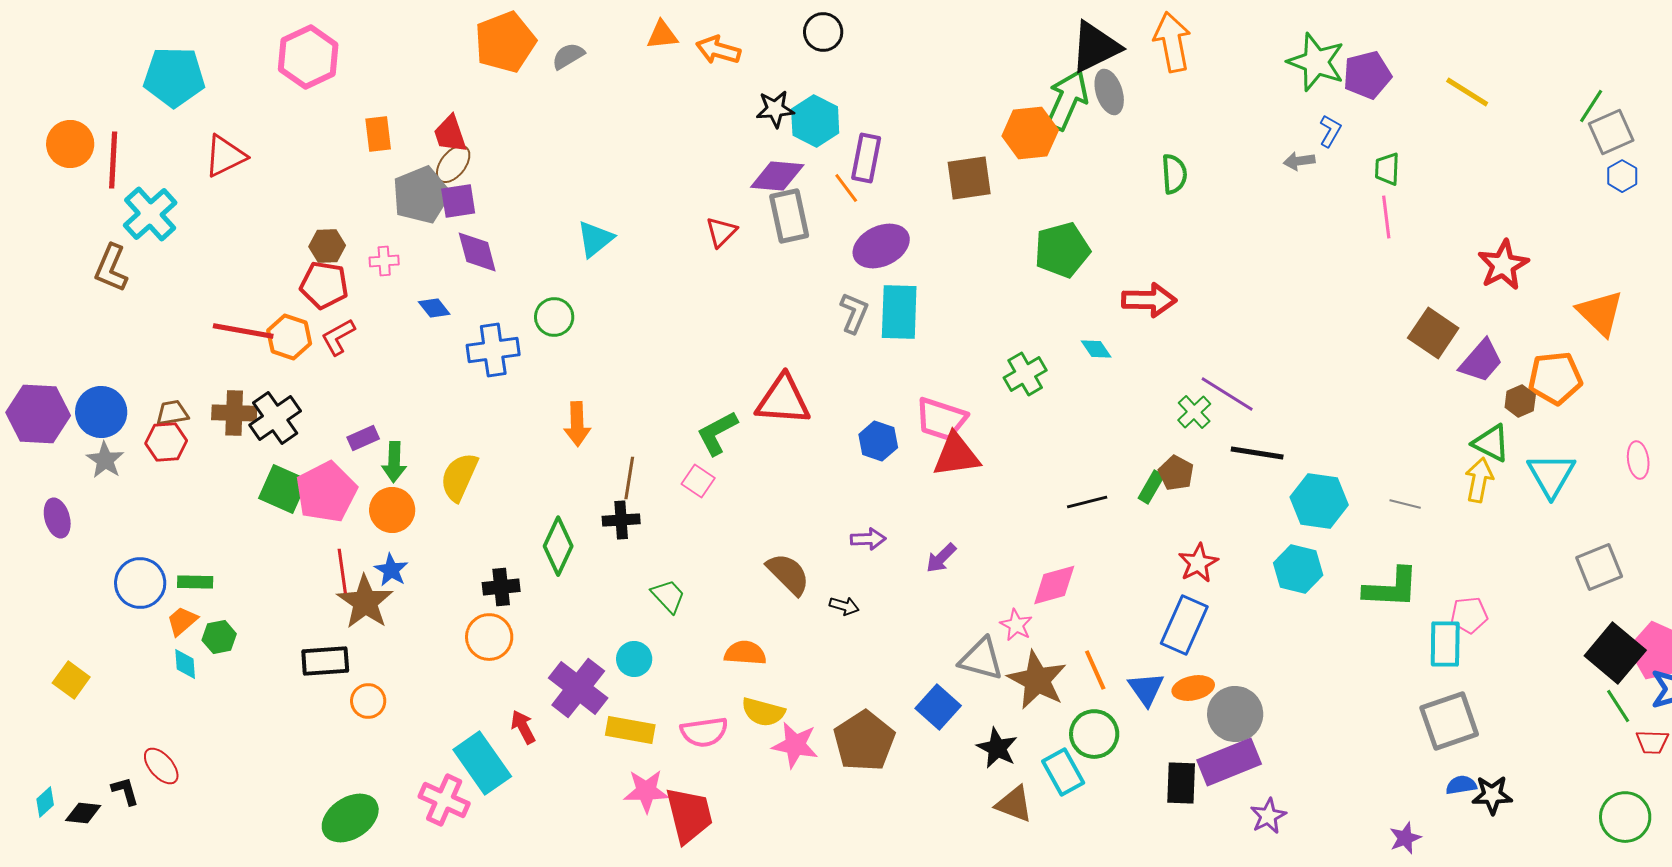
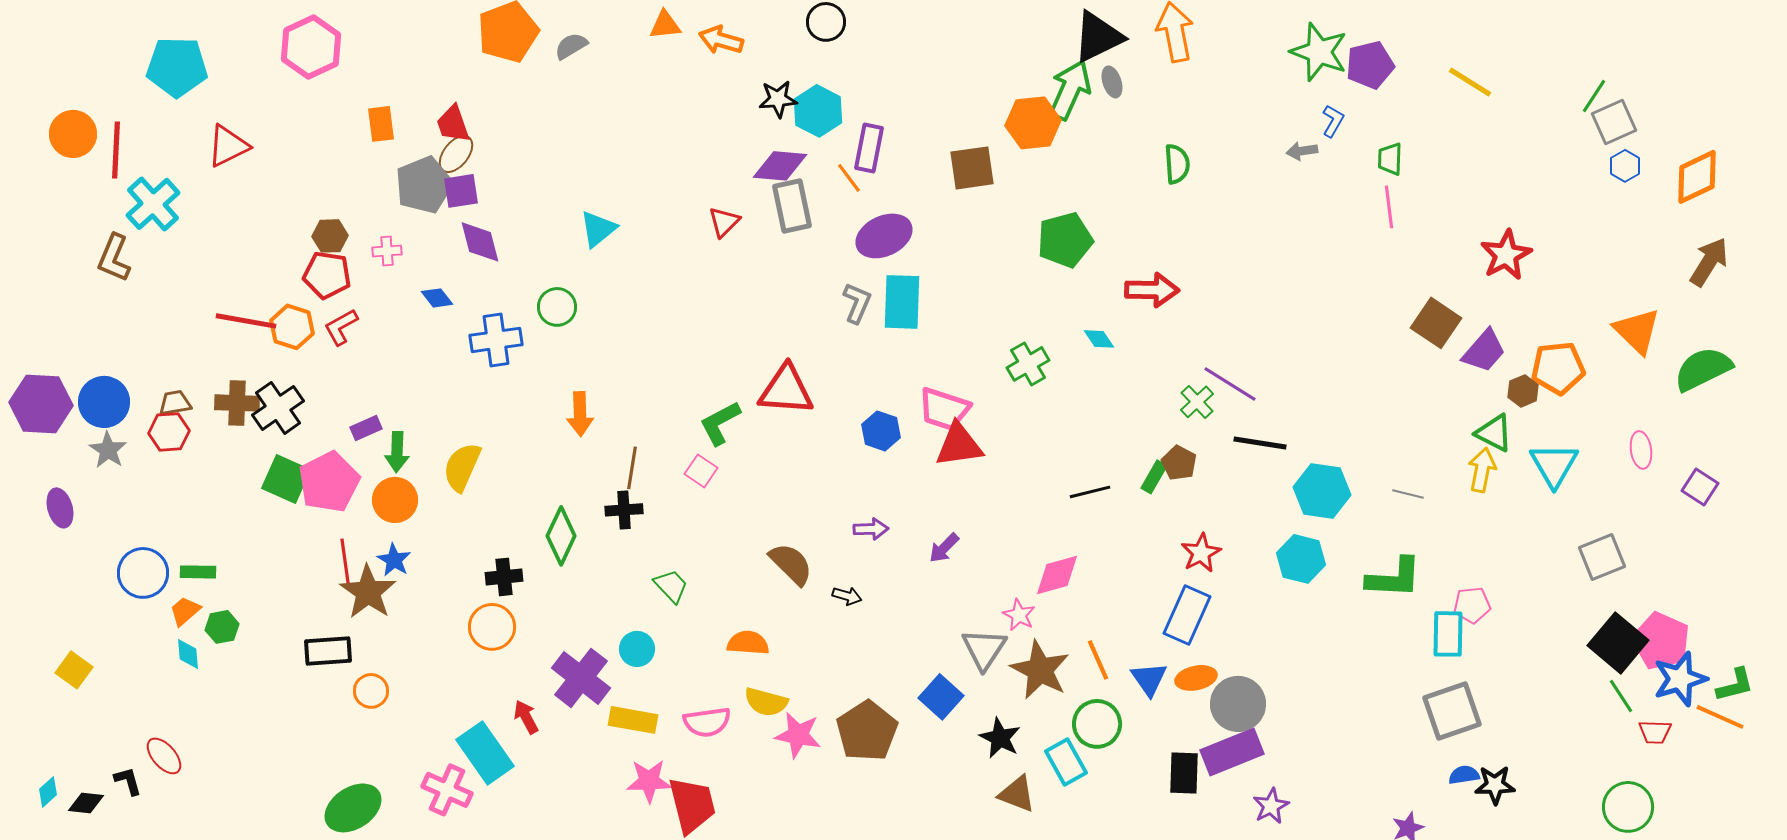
gray ellipse: (1109, 92) -> (1112, 82), size x0.7
orange triangle: (1600, 313) -> (1637, 331), moved
gray triangle: (981, 659) -> (984, 649), turned 48

